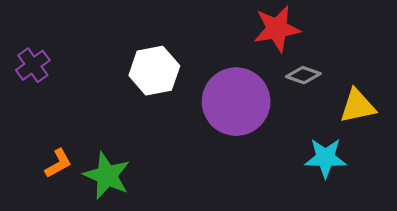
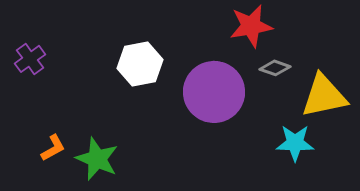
yellow triangle: (358, 106) -> (324, 96), size x1.4

